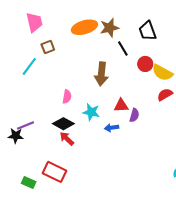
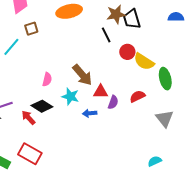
brown star: (109, 28) -> (116, 14), moved
brown arrow: (101, 74) -> (82, 75), moved, turned -50
red semicircle: (165, 95) -> (137, 96), moved
red arrow: (67, 139) -> (28, 118), moved

